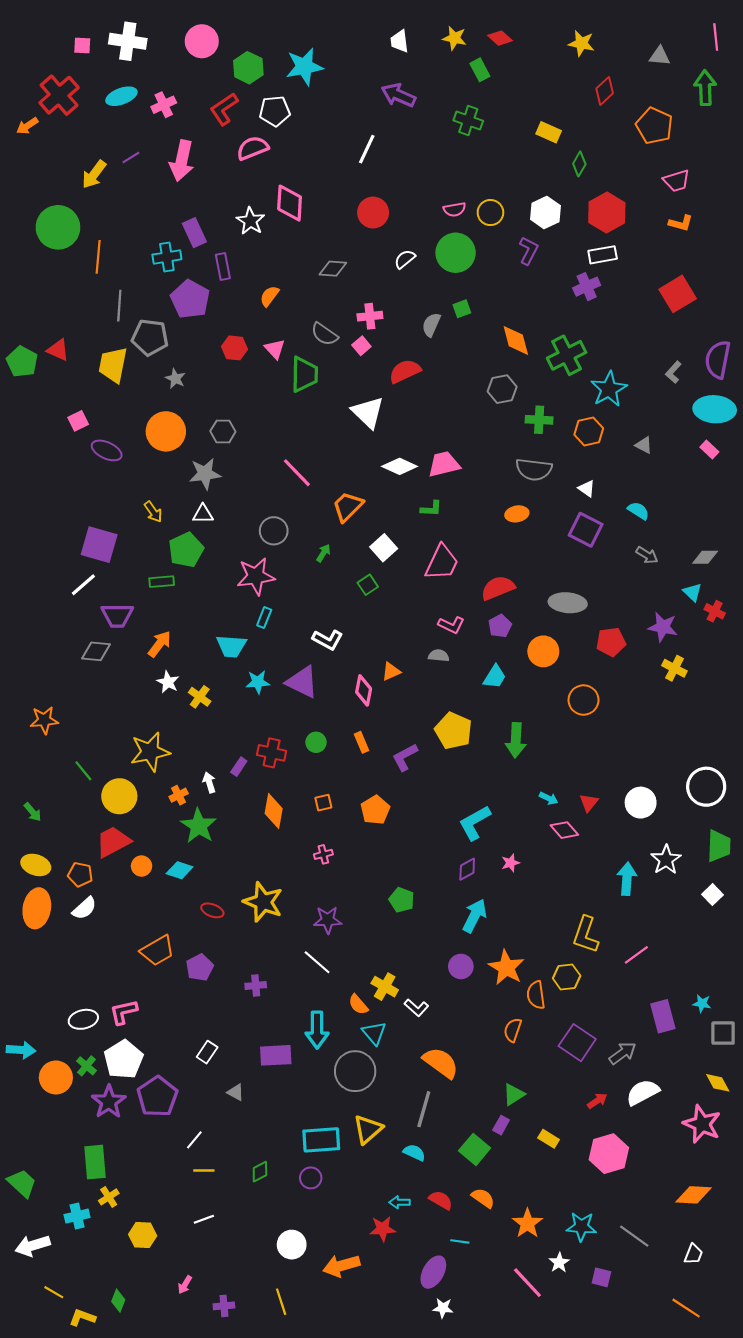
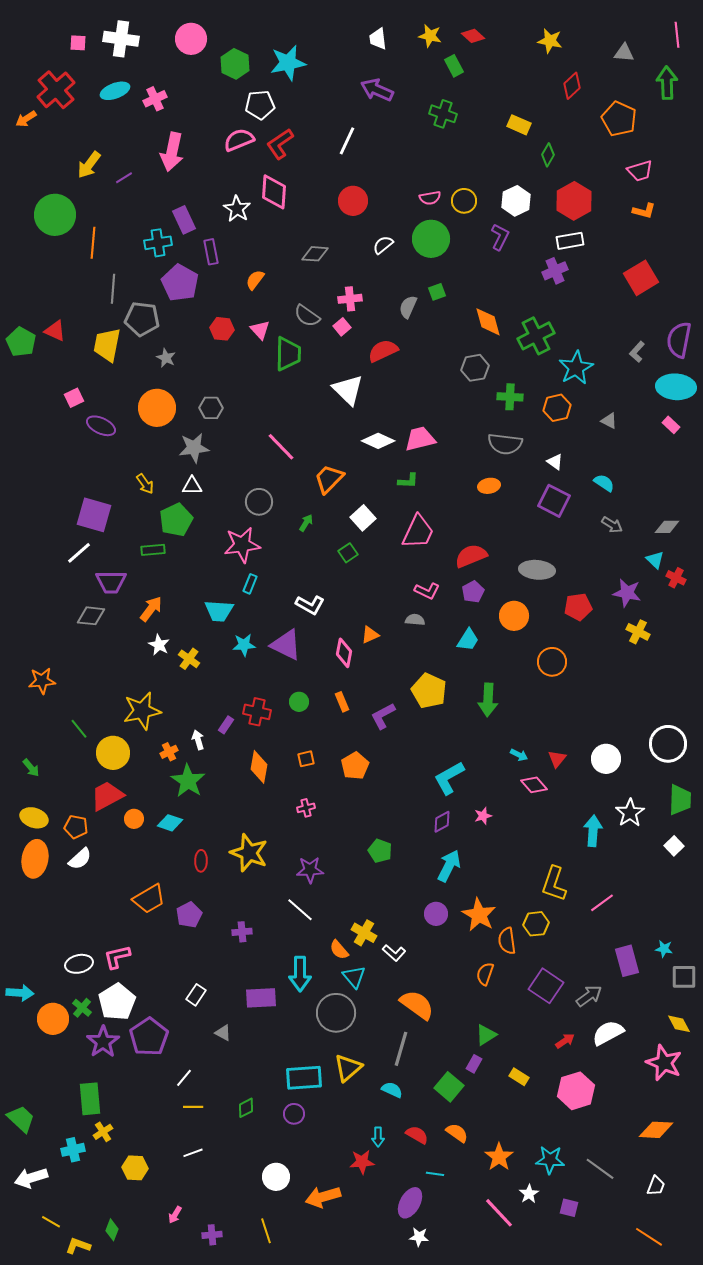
red L-shape: (224, 109) -> (280, 144), moved
purple line: (131, 158) -> (124, 178), moved
red ellipse: (212, 910) -> (201, 861), turned 70
cyan arrow: (400, 1202) -> (378, 1137), turned -90

